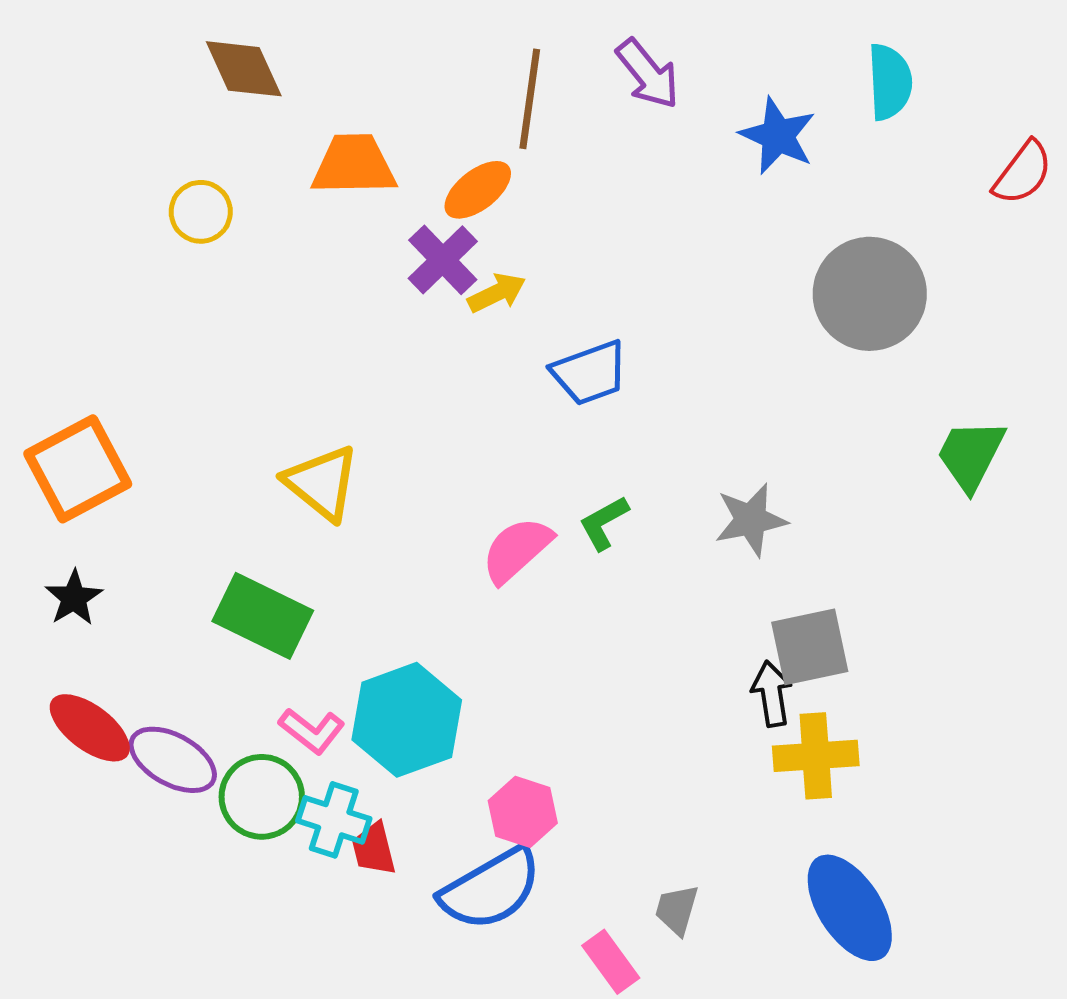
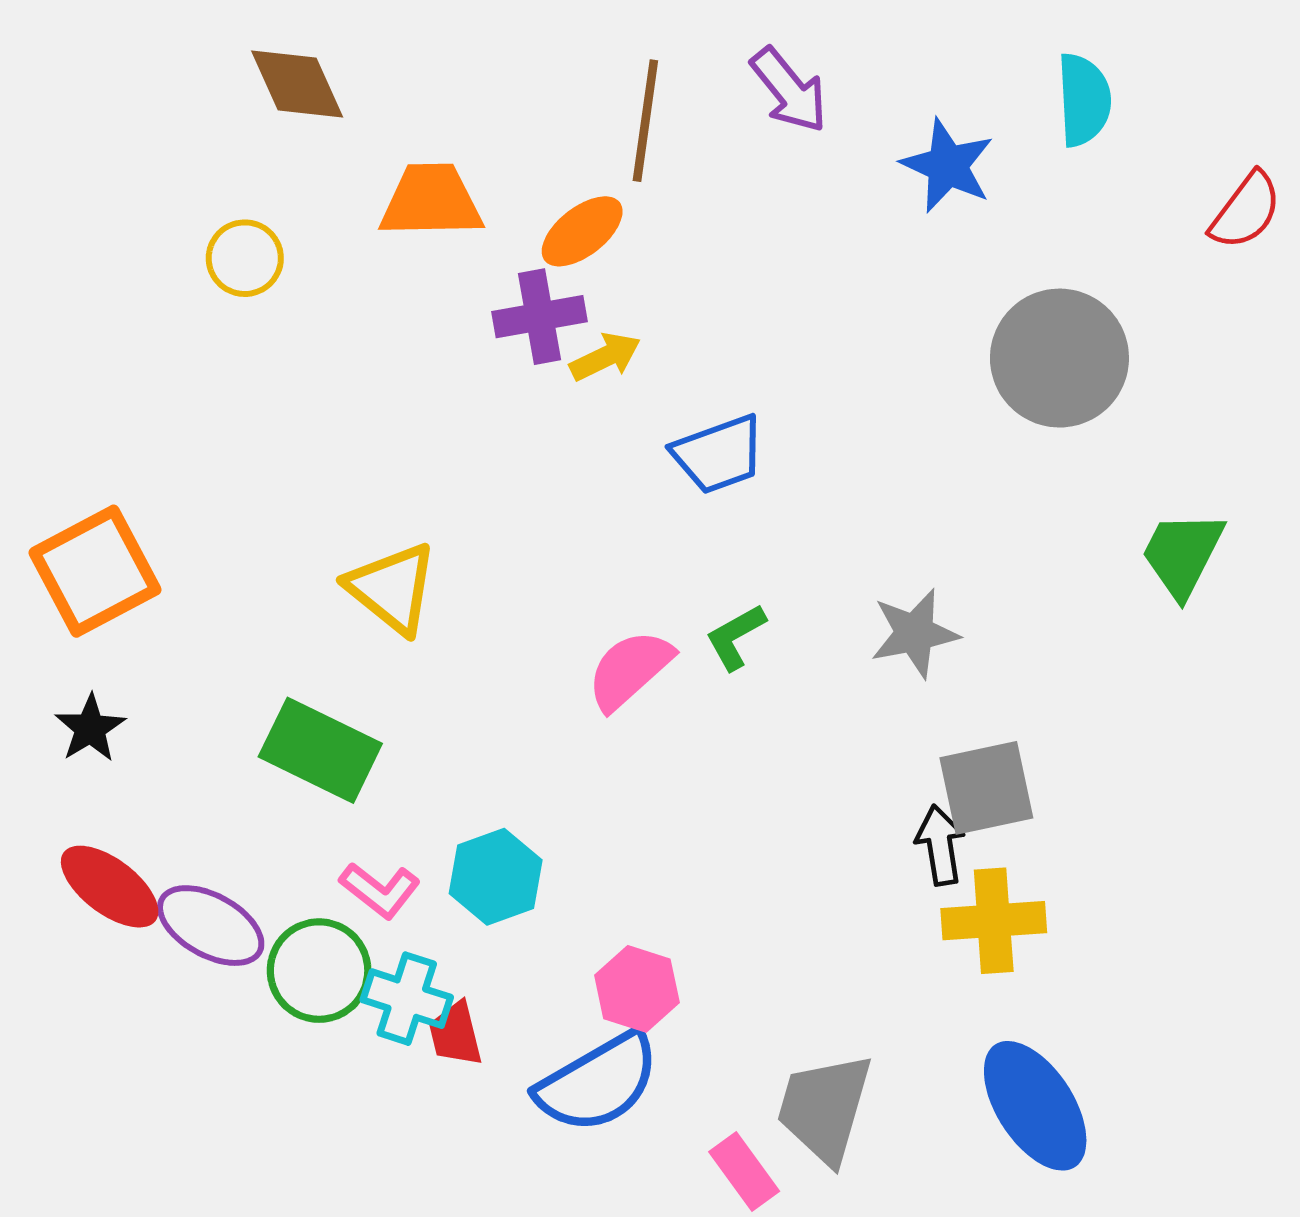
purple cross: (443, 260) -> (539, 317), turned 34
cyan hexagon: (407, 720) -> (496, 877), size x0.7
gray trapezoid: (677, 910) -> (824, 1108), size x1.8

